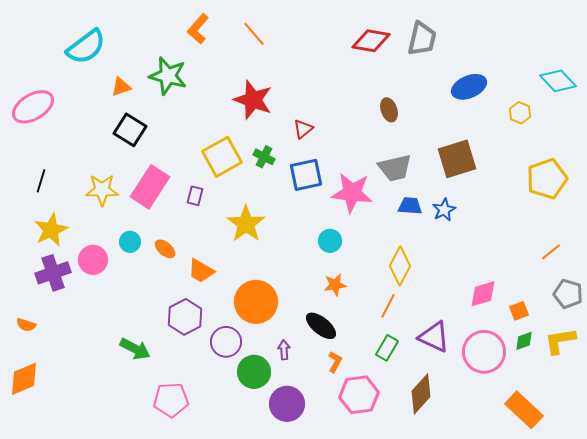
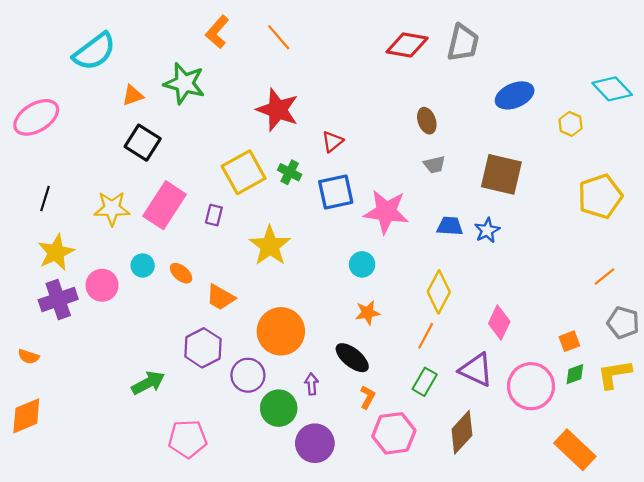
brown square: (457, 159) -> (501, 174), turned 30
gray trapezoid: (395, 168) -> (434, 165), moved, size x0.6
pink diamond: (483, 294) -> (499, 323), moved, turned -48
green arrow: (135, 349) -> (148, 383), turned -56

